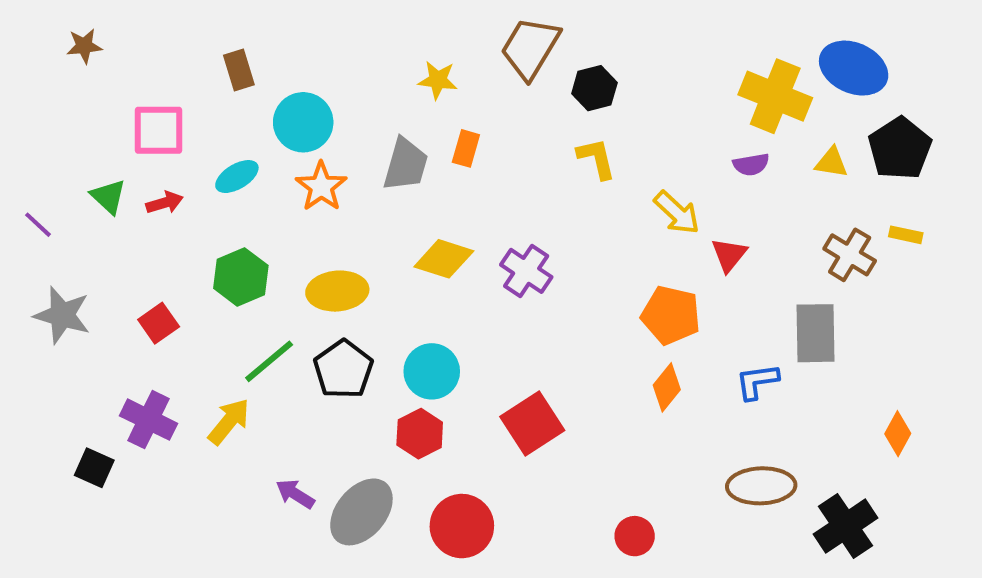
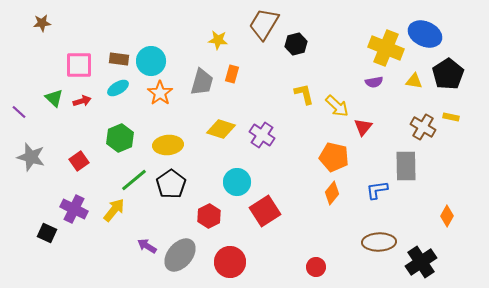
brown rectangle: (239, 70) -> (119, 59), moved, turned -66
yellow L-shape: (596, 158) -> (304, 94), moved
cyan circle: (432, 371) -> (237, 182), moved

